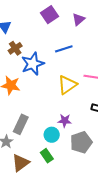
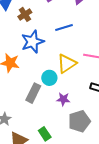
brown cross: (15, 48) -> (25, 14), moved
gray rectangle: (21, 124) -> (33, 93), moved
cyan circle: (52, 135) -> (49, 78), moved

